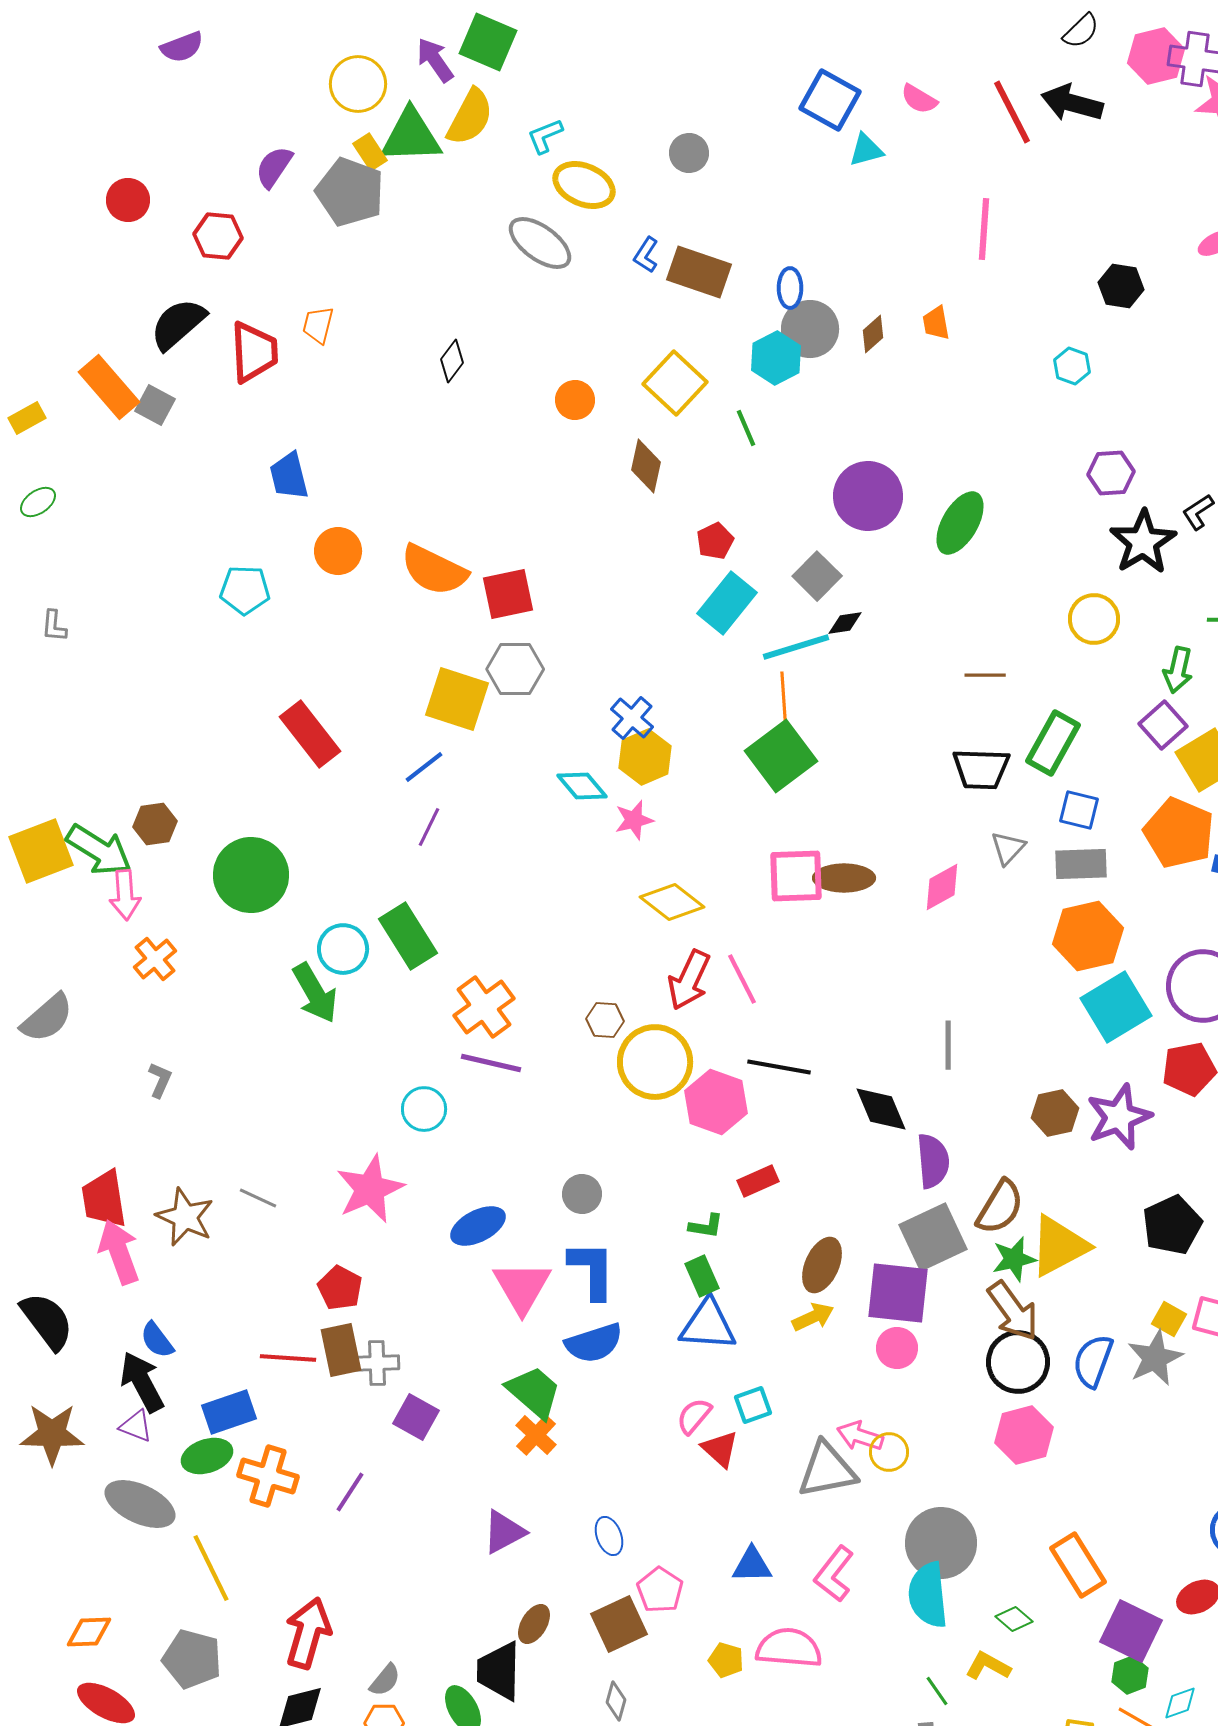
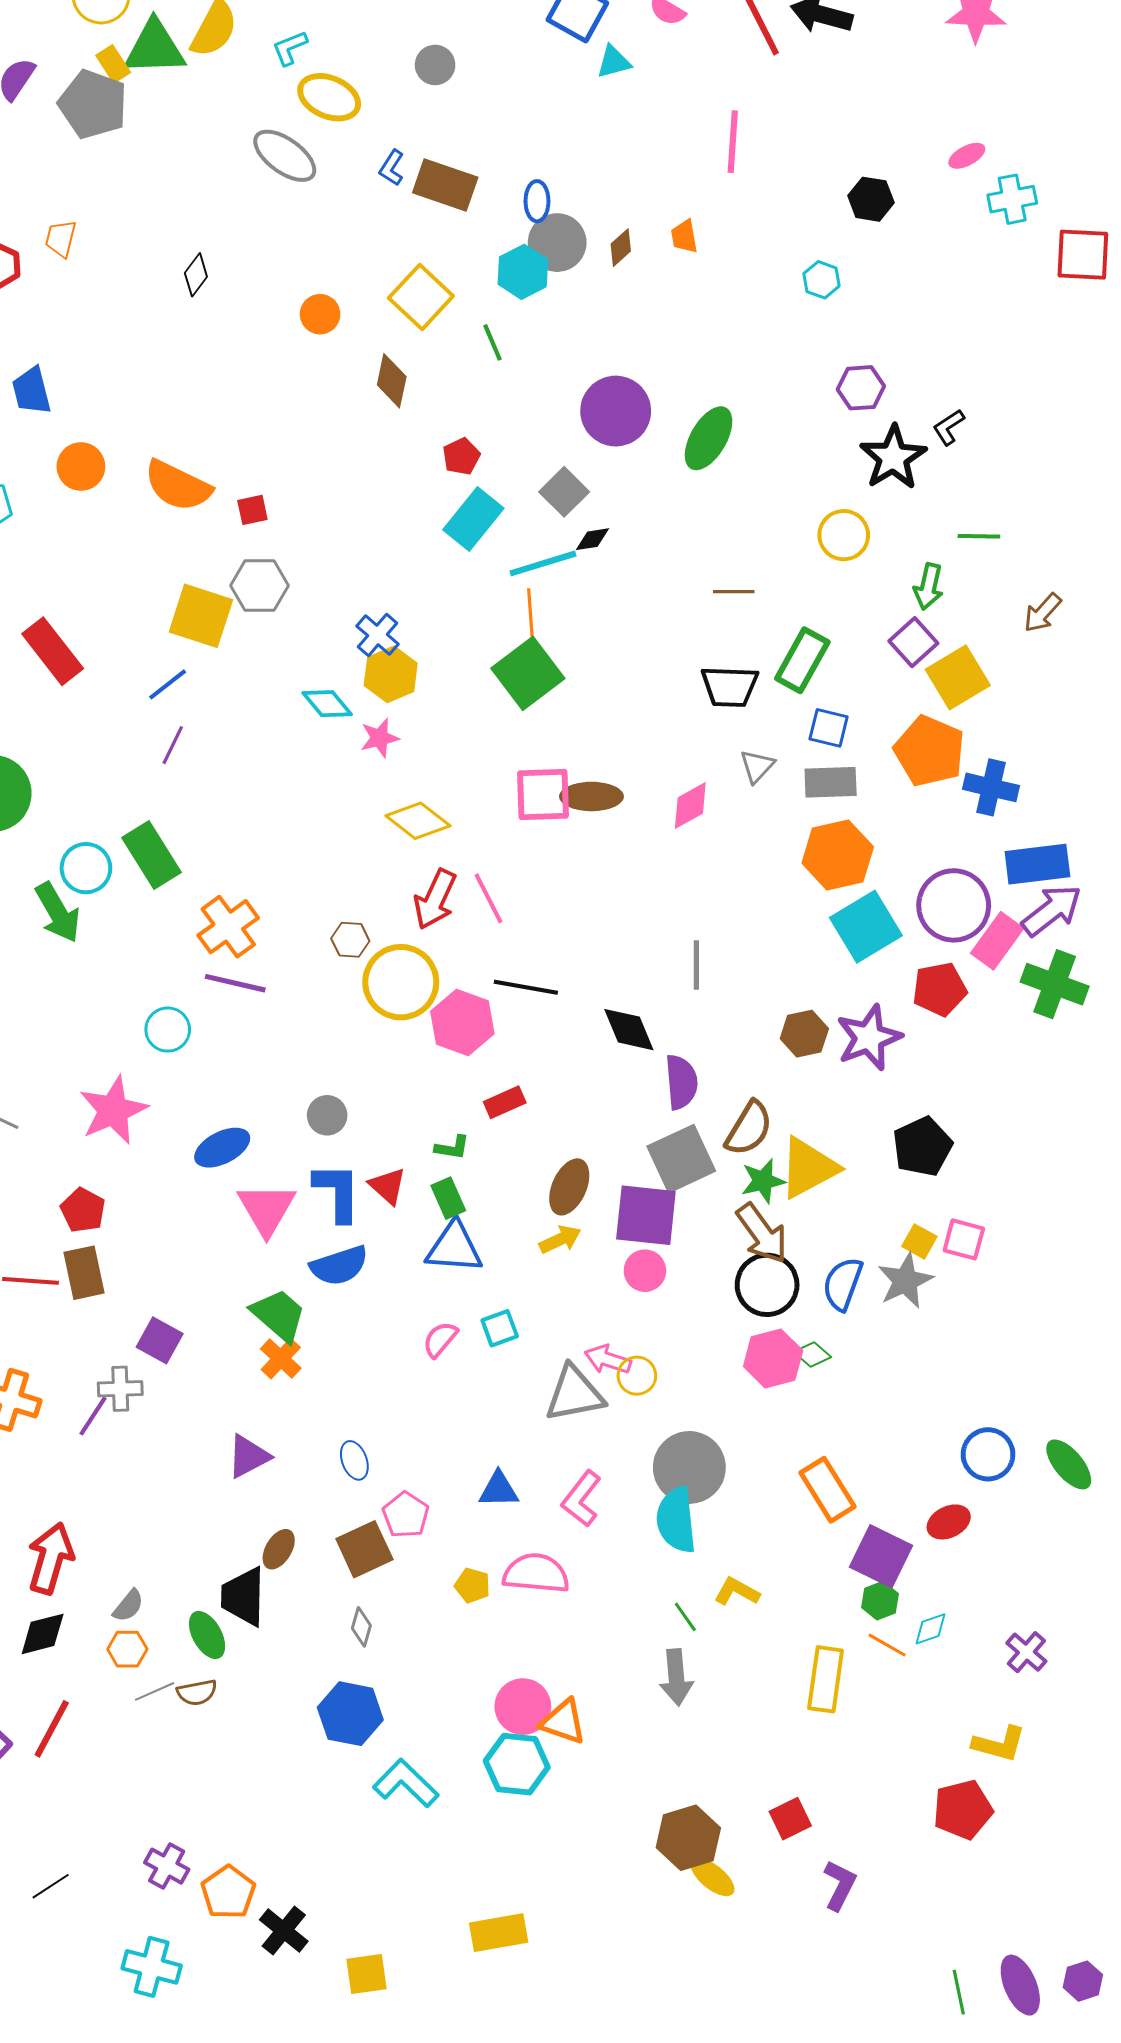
red square: (508, 594) -> (252, 510), size x0.6
gray cross: (377, 1363) -> (120, 1389), moved
red triangle: (720, 1449) -> (388, 1186), moved
green diamond: (1014, 1619) -> (812, 1354), moved

